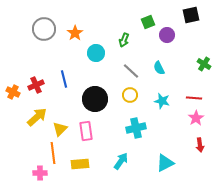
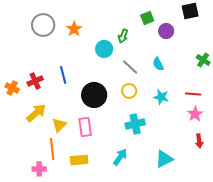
cyan circle: (96, 53) -> (104, 49), moved

